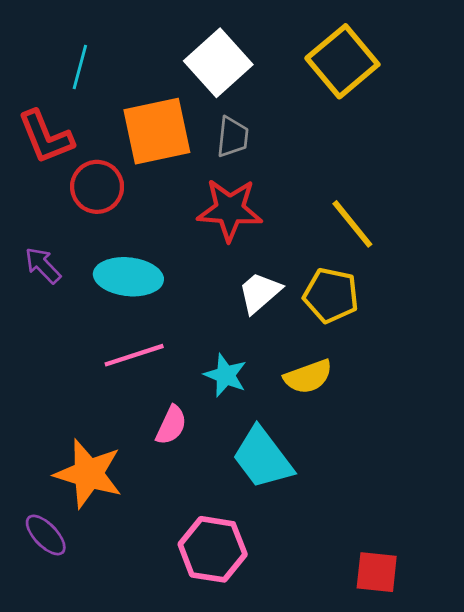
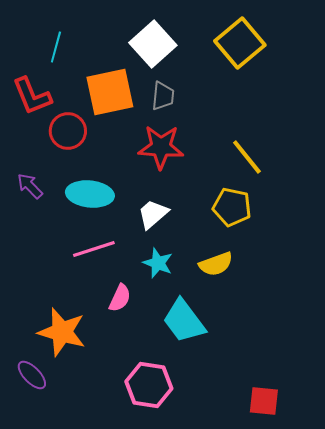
white trapezoid: (260, 292) -> (153, 214), moved

